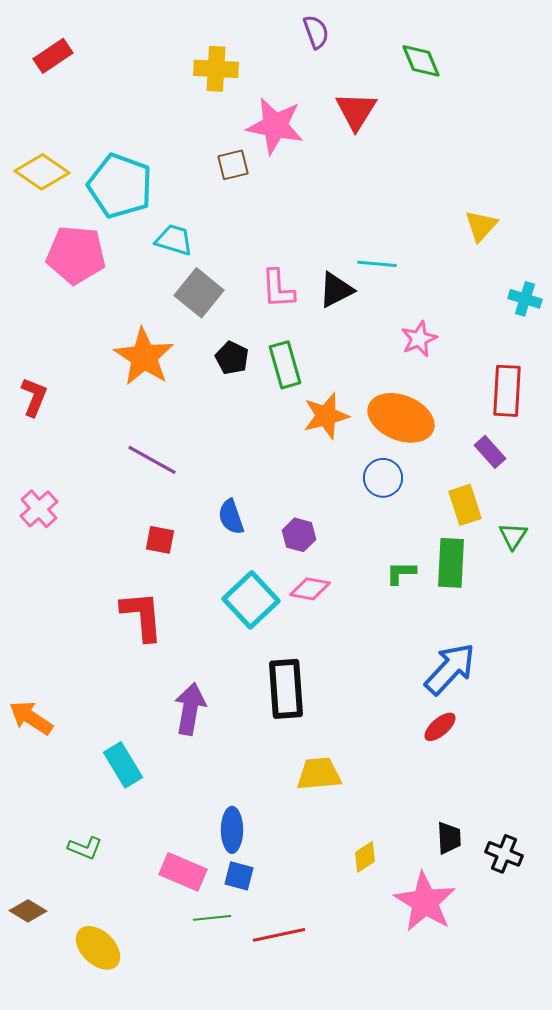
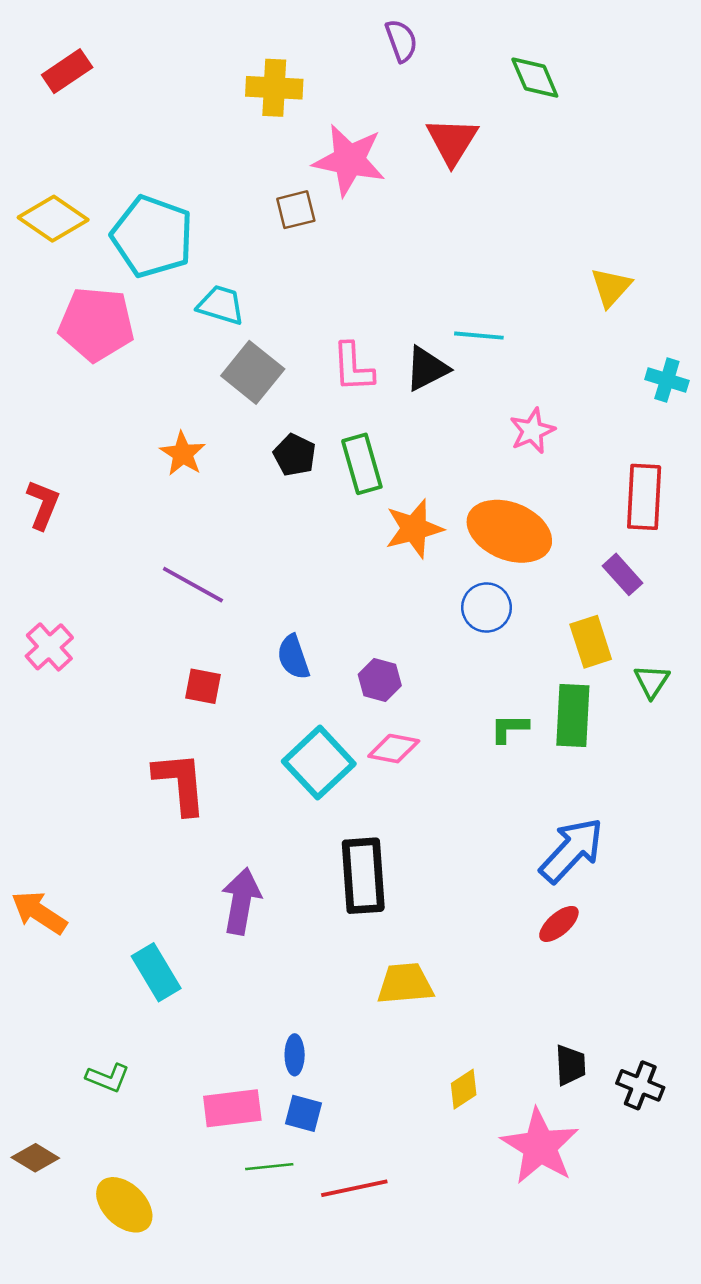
orange star: (144, 357) -> (183, 454), size x0.6
blue ellipse: (232, 830) -> (295, 1055), size x0.7
pink rectangle: (183, 872) -> (232, 1108), turned -30

